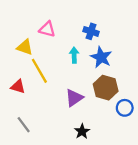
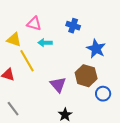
cyan arrow: (74, 55) -> (45, 43), moved, turned -88
blue star: (101, 57) -> (96, 49), moved
purple triangle: (74, 98) -> (58, 85), turned -36

